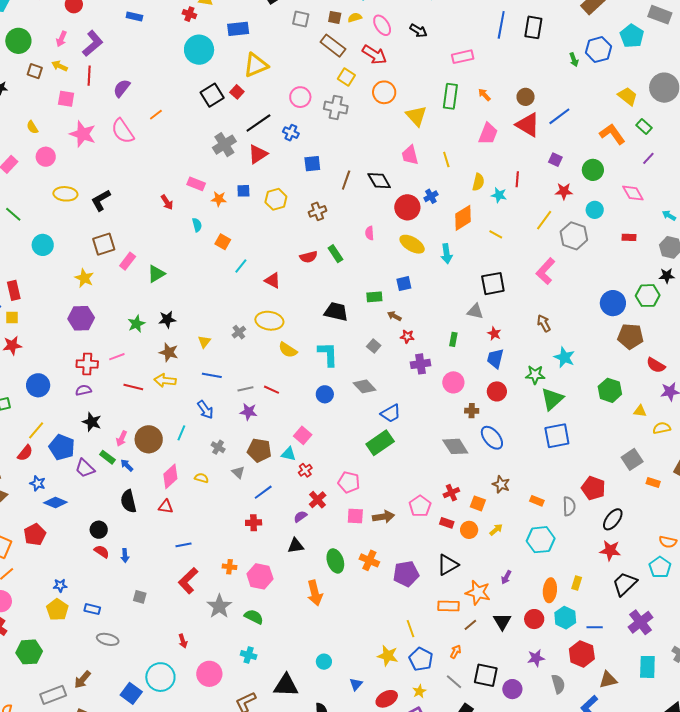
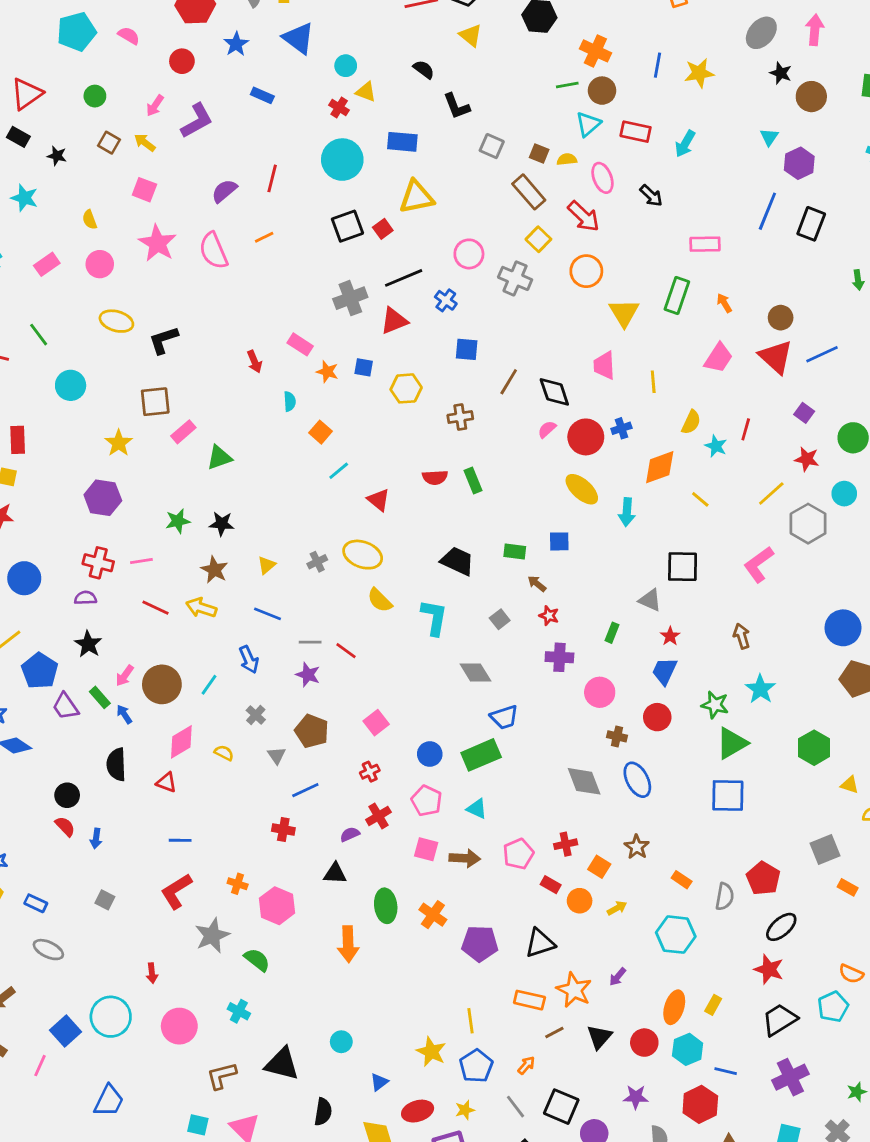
green circle: (18, 41) -> (95, 96), size x0.6
red line: (89, 76) -> (272, 178), moved
pink semicircle: (370, 233) -> (547, 429), moved, turned 40
blue circle: (325, 394) -> (430, 754), moved
cyan triangle: (288, 454) -> (477, 809), moved

